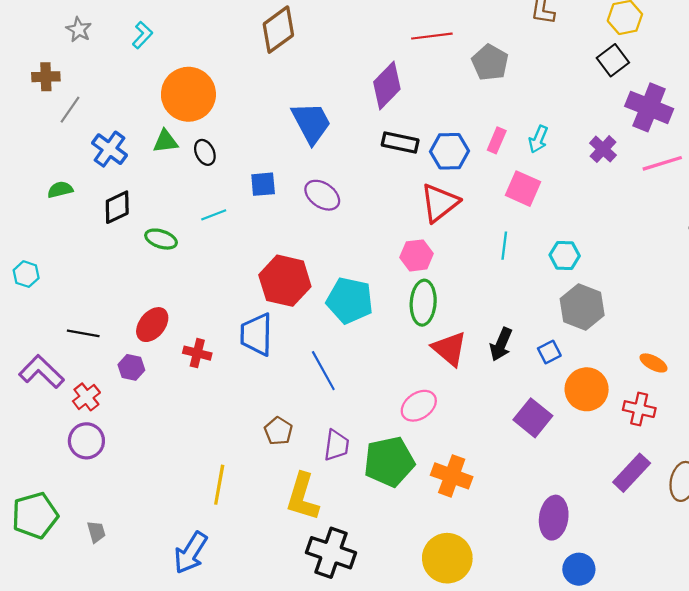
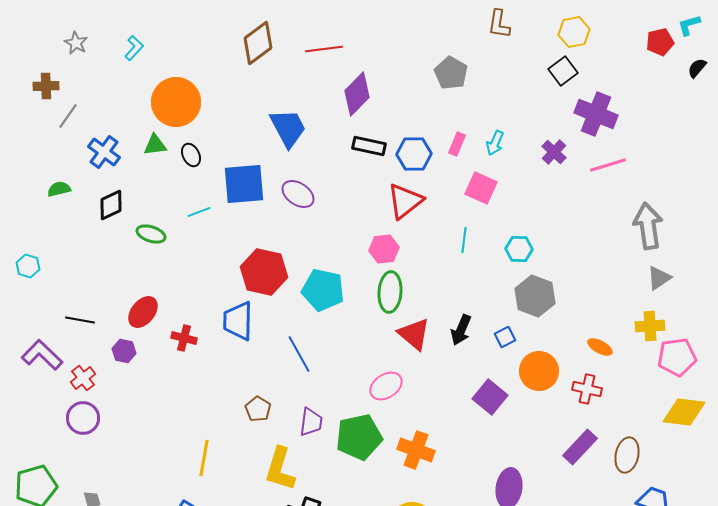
red line: (432, 36) -> (324, 49), moved
blue square: (263, 184) -> (244, 184), size x1.8

